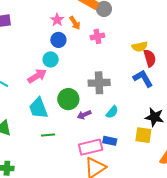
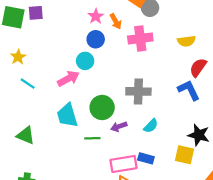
pink cross: (97, 36) -> (140, 39), size x1.5
yellow semicircle: (140, 47) -> (186, 41), moved
red semicircle: (150, 58) -> (198, 67), turned -132
green line: (48, 135) -> (92, 138), moved

